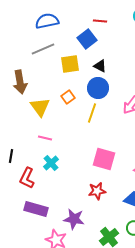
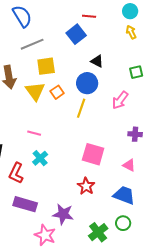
blue semicircle: (47, 21) -> (22, 16), moved, turned 70
yellow square: (70, 64) -> (46, 66), moved
black triangle: (100, 66) -> (97, 61), moved
yellow triangle: (40, 107) -> (35, 91), moved
red star: (97, 191) -> (86, 186), turned -30

